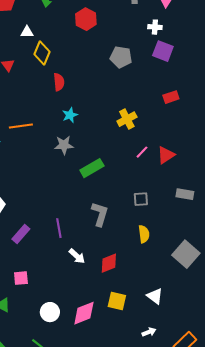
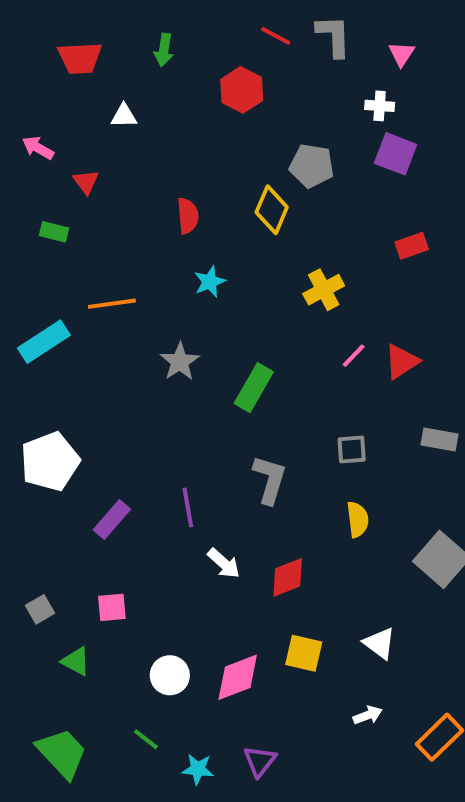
yellow diamond: (42, 53) -> (272, 210), moved
gray star: (64, 145) -> (180, 362), moved, turned -30
green rectangle: (92, 168) -> (254, 388), turned -30

